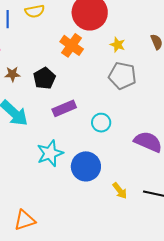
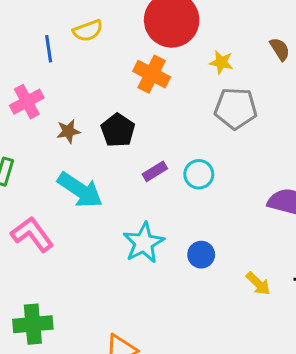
purple rectangle: (64, 108) -> (155, 171), size x0.7
cyan circle: (101, 123) -> (199, 174), moved
blue circle: (86, 166) -> (201, 255), size x0.6

